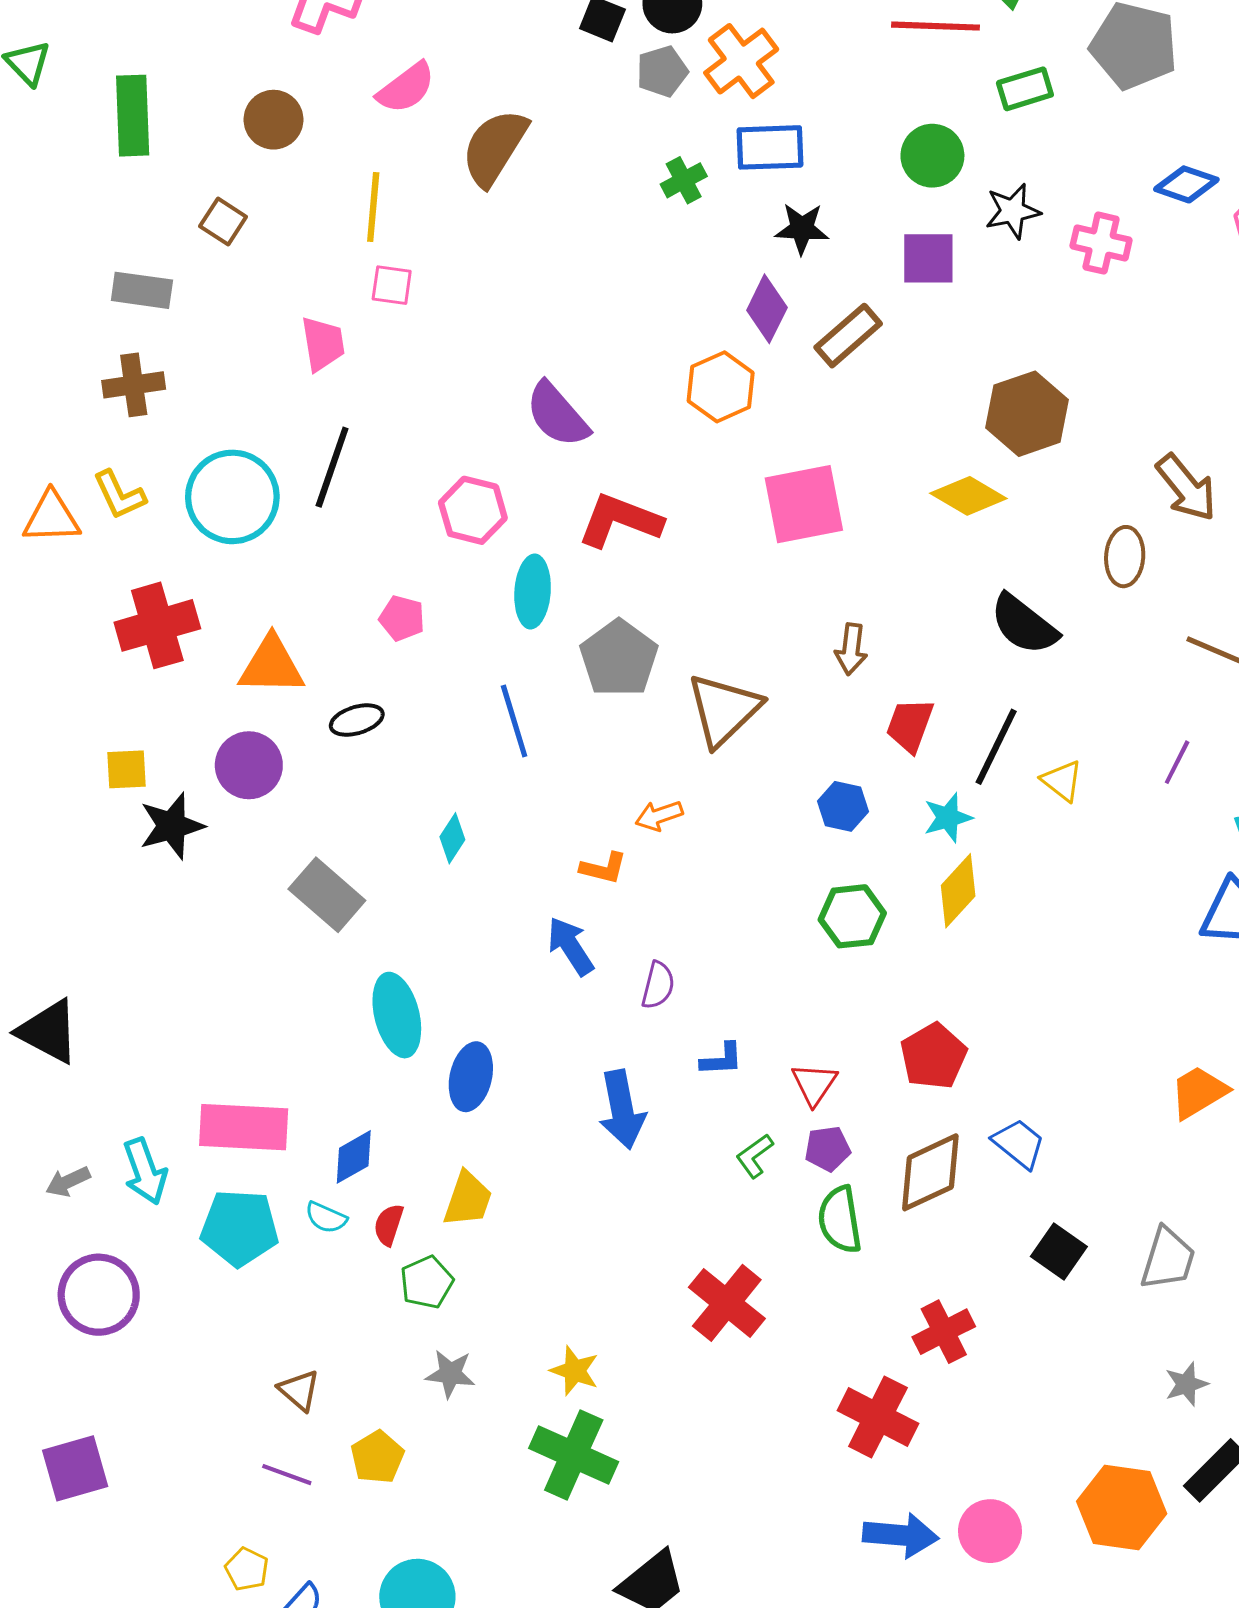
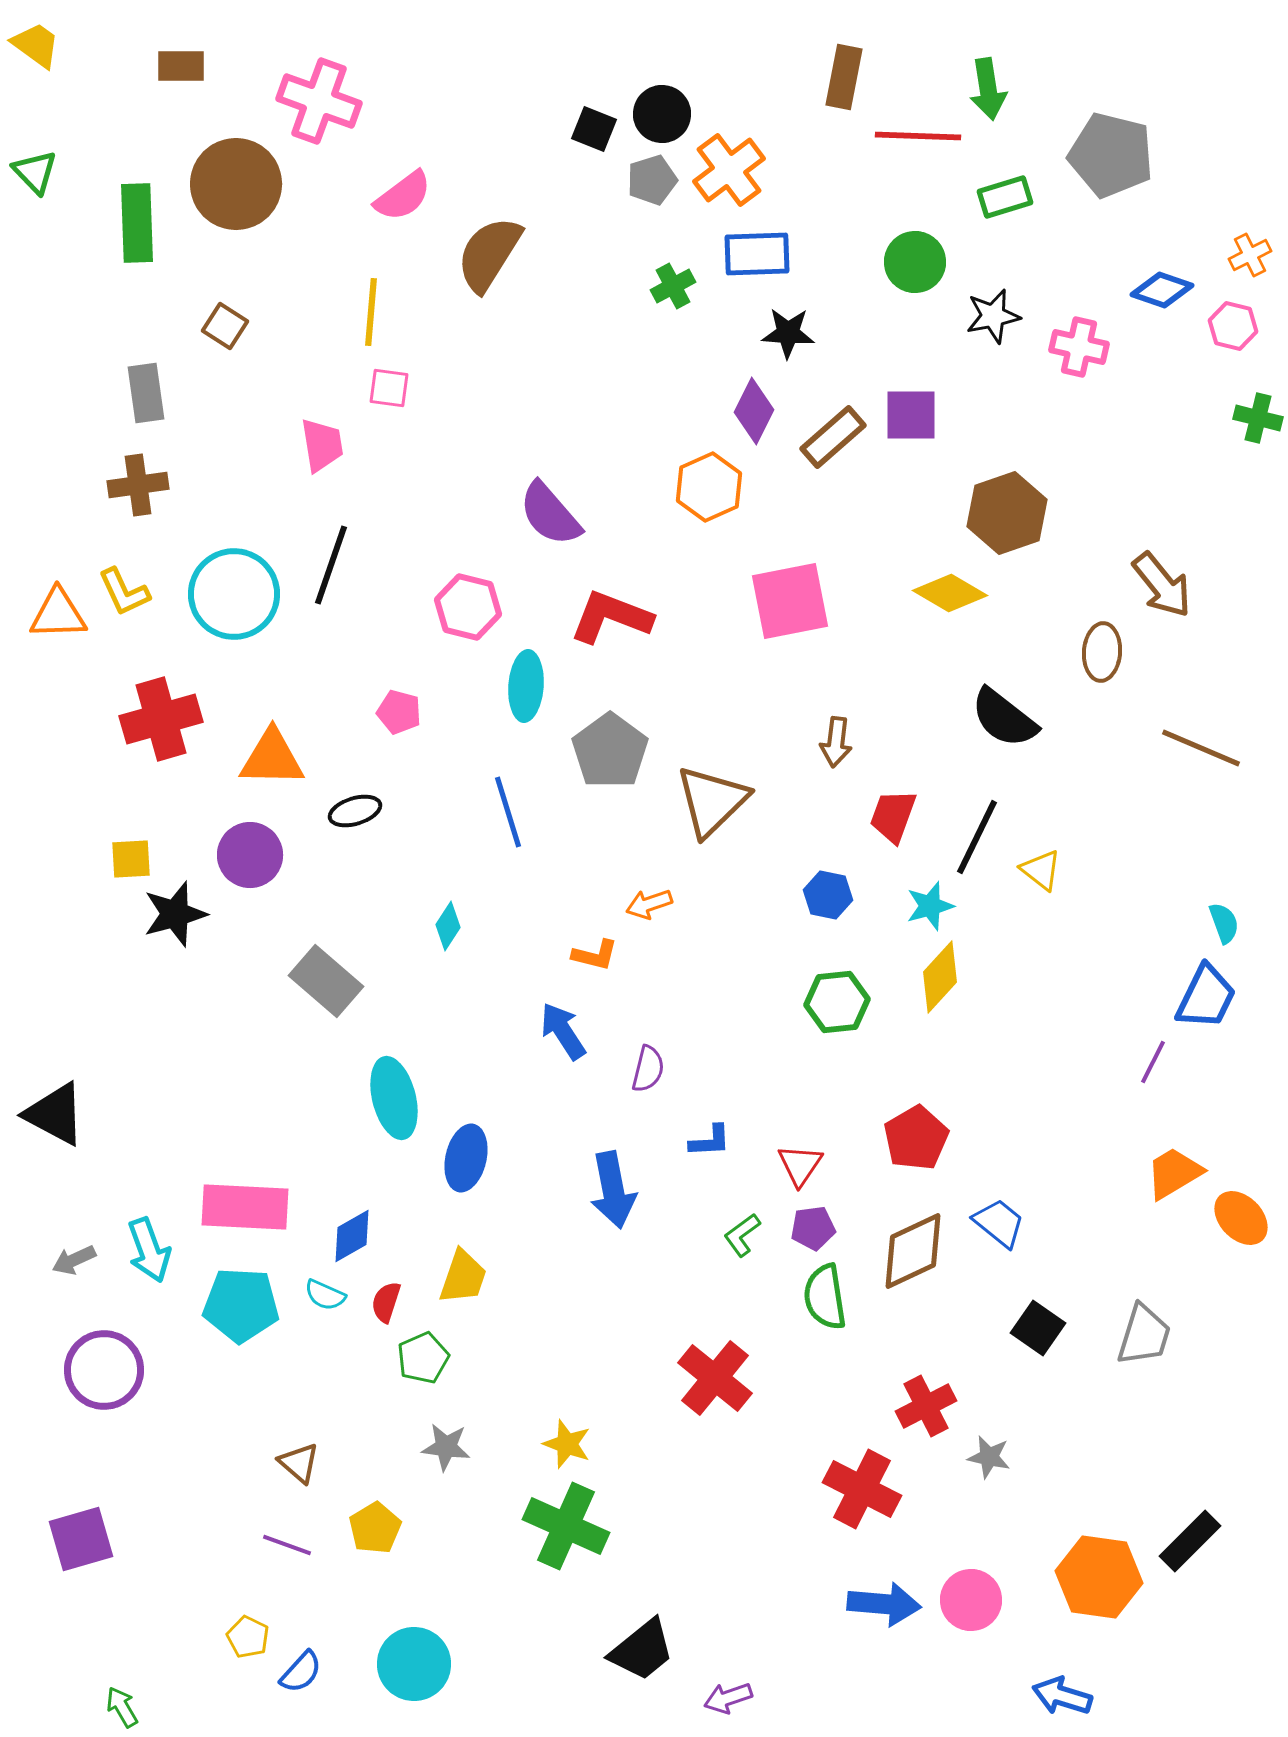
brown circle: (273, 120) -> (236, 184), moved, size x1.6
purple square: (928, 258) -> (911, 415), moved
gray rectangle: (142, 290) -> (146, 393), turned 74
purple line: (1177, 762) -> (1153, 1062), moved
gray star: (1186, 1384) -> (989, 1457), moved, turned 30

